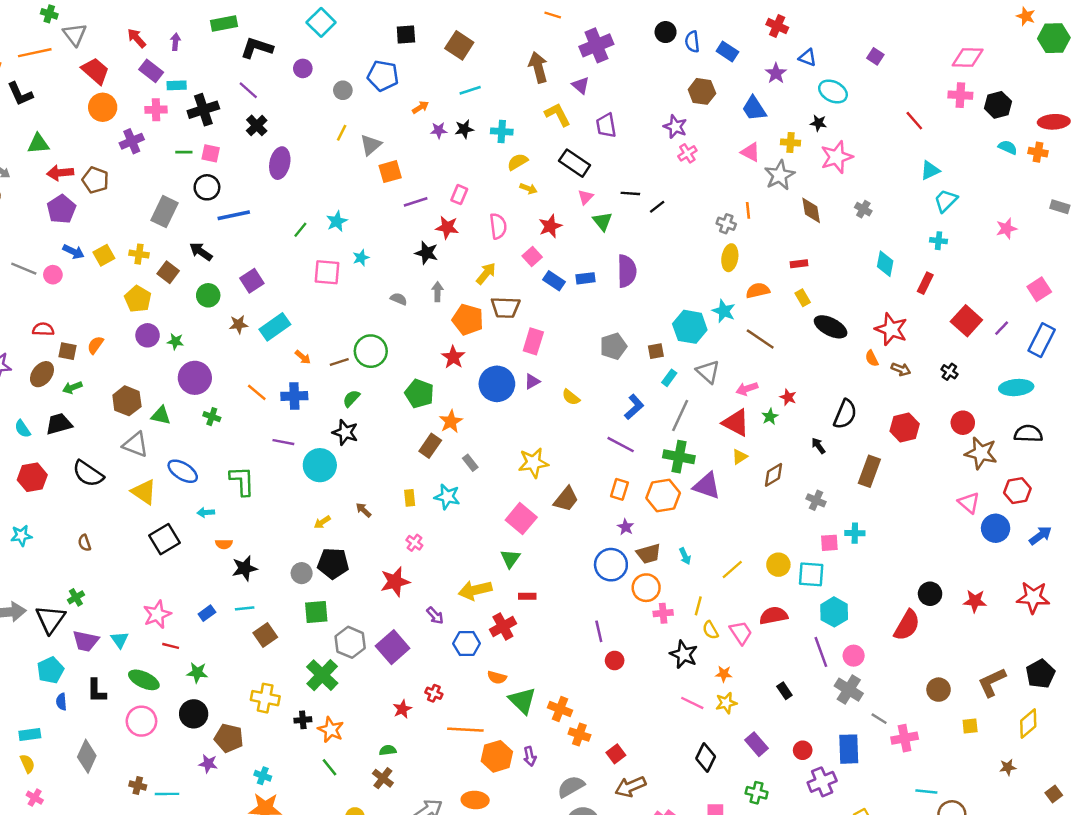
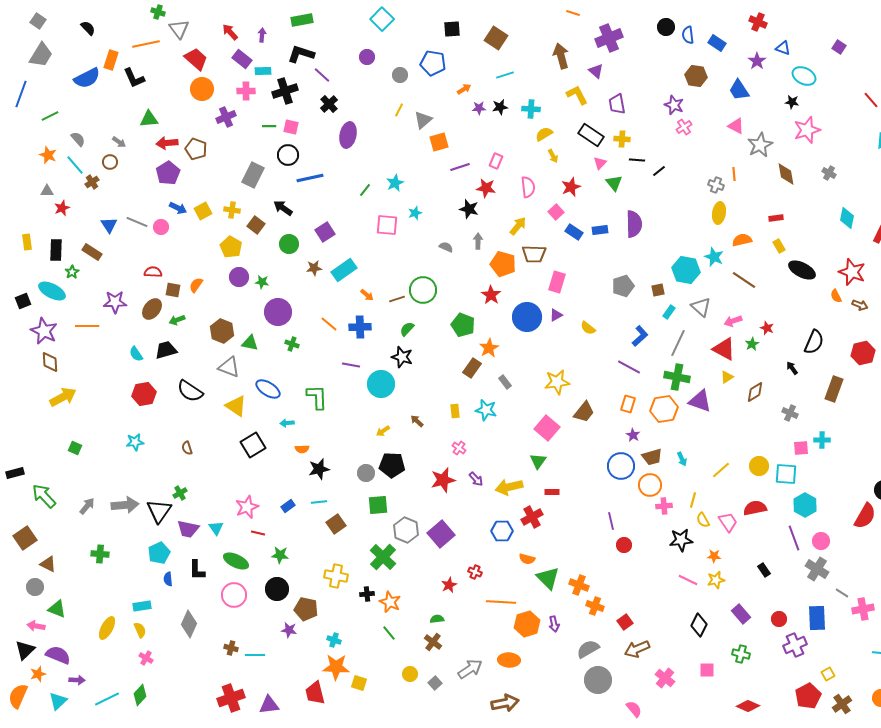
black L-shape: (257, 48) -> (301, 54), moved
yellow cross: (791, 142) -> (622, 139), moved
yellow arrow: (528, 189) -> (553, 156), turned 40
purple arrow: (435, 616) -> (476, 479), moved
black star: (684, 654) -> (681, 540), turned -30

